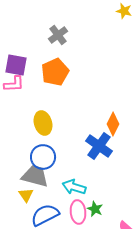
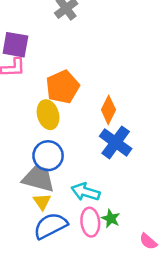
orange pentagon: (55, 72) -> (63, 87), moved
orange diamond: (113, 124) -> (108, 110), moved
yellow triangle: (26, 195) -> (42, 202), moved

